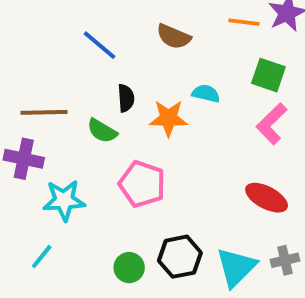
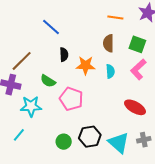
orange line: (244, 22) -> (115, 17), moved
brown semicircle: (174, 37) -> (108, 43), moved, turned 66
cyan semicircle: (206, 94) -> (110, 71), moved, turned 72
brown line: (44, 112) -> (22, 61), turned -45
green semicircle: (102, 131) -> (48, 81), moved
cyan triangle: (236, 267) -> (119, 143), turned -35

